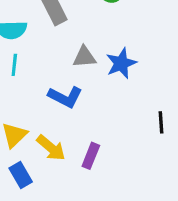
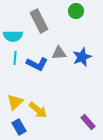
blue L-shape: (65, 97) -> (37, 64), moved
purple rectangle: (91, 156) -> (88, 122), moved, turned -63

